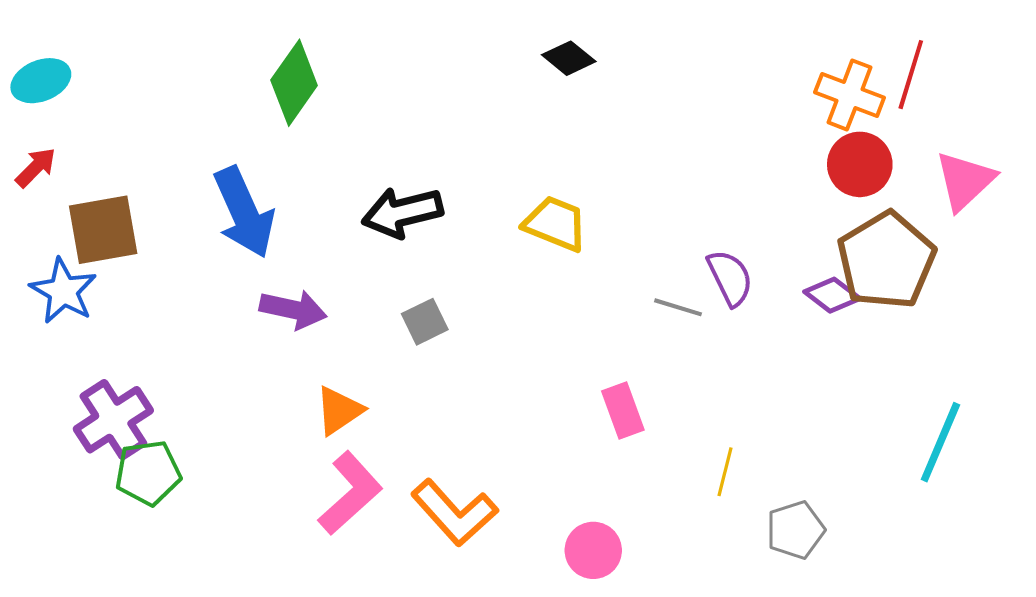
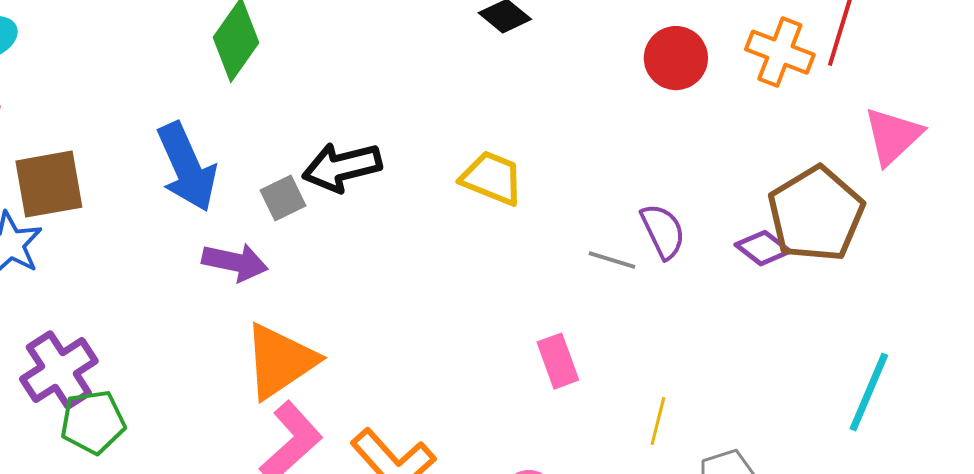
red circle: (860, 164) -> (676, 58), moved
gray square: (425, 322) -> (283, 198), moved
orange triangle: (339, 410) -> (280, 361), size x1.6

